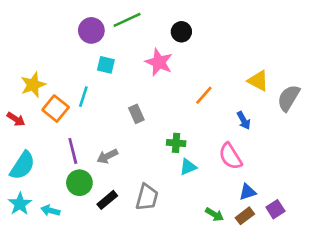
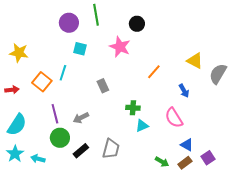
green line: (127, 20) -> (96, 15), turned -75
yellow star: (33, 85) -> (19, 53), moved, turned 30
red arrow: (16, 119) -> (12, 90), turned -40
blue triangle: (248, 192) -> (187, 145), turned 48

